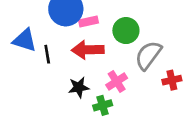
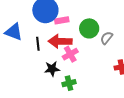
black line: (47, 54) -> (38, 44), moved
gray semicircle: (148, 55) -> (107, 38), moved, size x0.6
pink cross: (117, 81) -> (70, 54), moved

